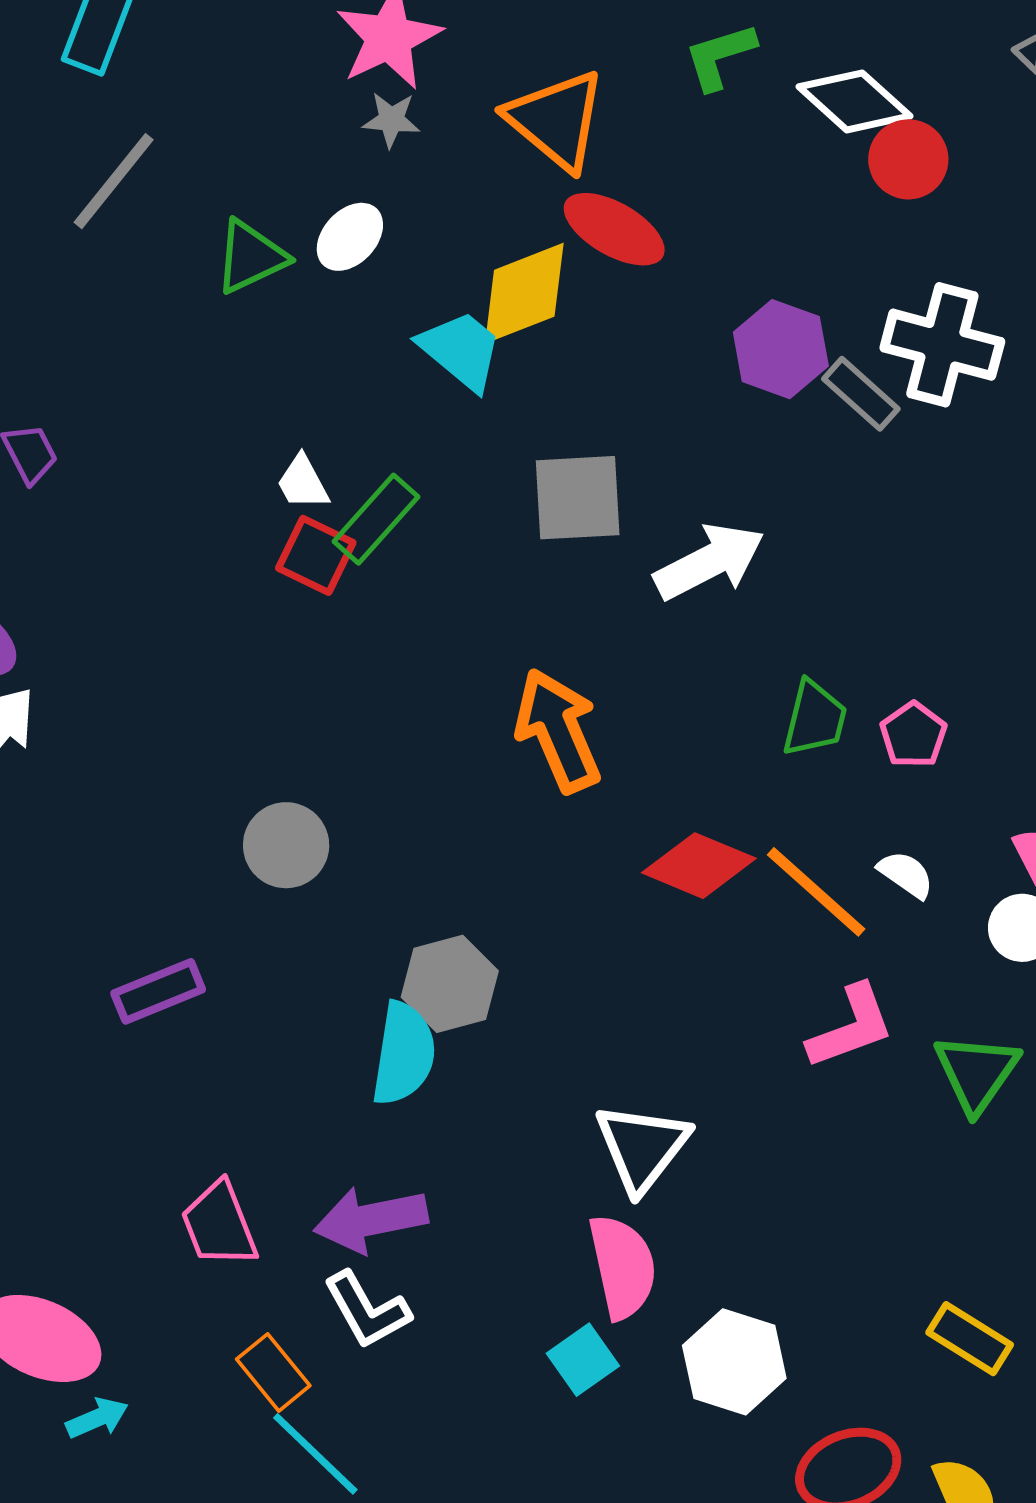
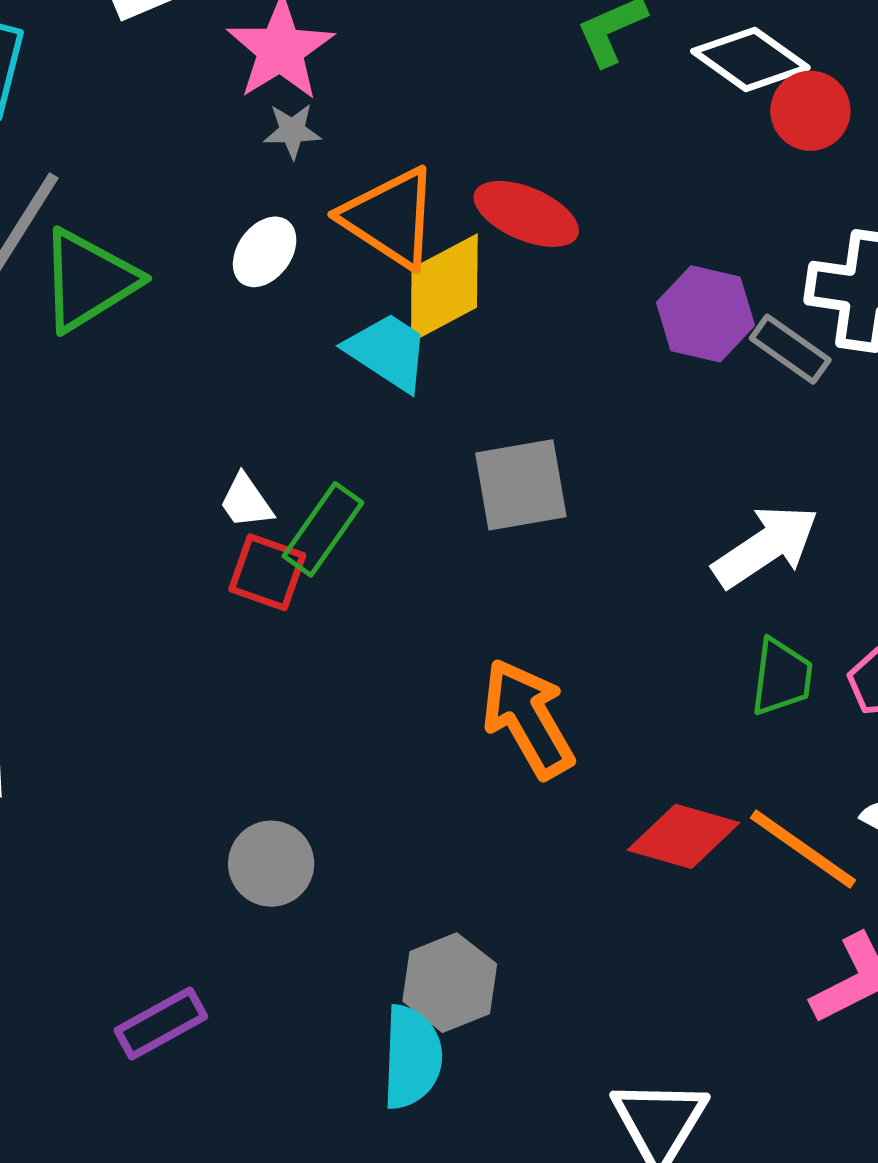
orange triangle: (556, 120) -> (390, 218), moved
green triangle: (251, 257) -> (88, 280), moved, size x1.4
white arrow: (709, 562) -> (766, 546), moved

